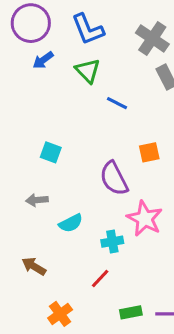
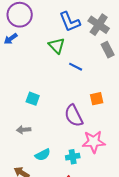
blue L-shape: (88, 29) -> (70, 22), moved
blue arrow: (43, 60) -> (11, 39), moved
pink star: (145, 219) -> (94, 142), turned -30
cyan semicircle: (71, 223) -> (43, 155), moved

